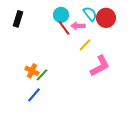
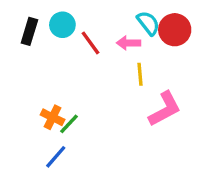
cyan circle: (61, 15) -> (62, 25), moved
red line: (64, 28) -> (90, 43), moved
yellow line: (85, 45) -> (140, 74), turned -48

